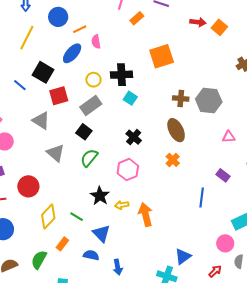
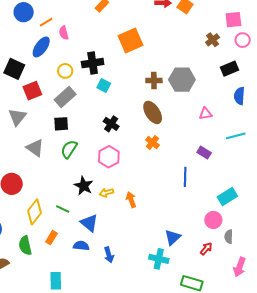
gray triangle: (41, 121) -> (17, 117), turned 42
black square: (84, 132) -> (61, 124), turned -35
orange arrow: (146, 215) -> (131, 200), size x0.7
green semicircle: (39, 260) -> (25, 245), moved, turned -36

